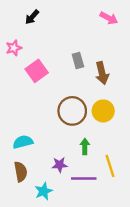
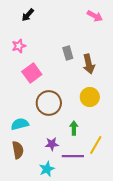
pink star: (14, 48) -> (19, 46), moved
pink square: (37, 71) -> (32, 73), moved
brown circle: (72, 111) -> (49, 103), moved
yellow line: (110, 166) -> (96, 145), turned 48
cyan star: (44, 191) -> (47, 169), moved

